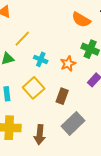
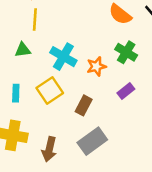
yellow line: (22, 39) -> (35, 20), moved, turned -48
cyan cross: (41, 59) -> (63, 57), size x1.5

